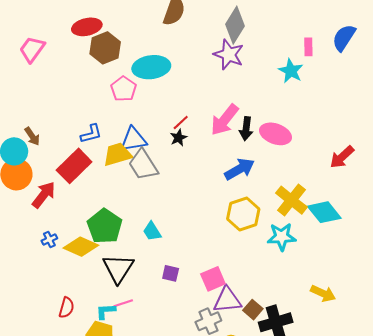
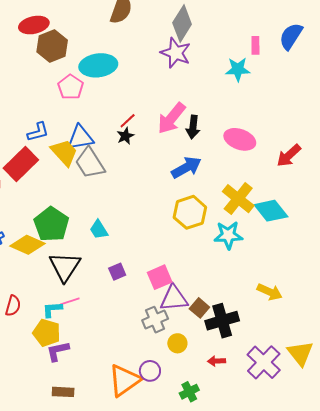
cyan star: (291, 71) -> (238, 69), turned -30
pink ellipse: (275, 134) -> (240, 139), moved
yellow trapezoid: (117, 154) -> (64, 152), turned 64
purple square: (171, 273) -> (117, 272), turned -36

